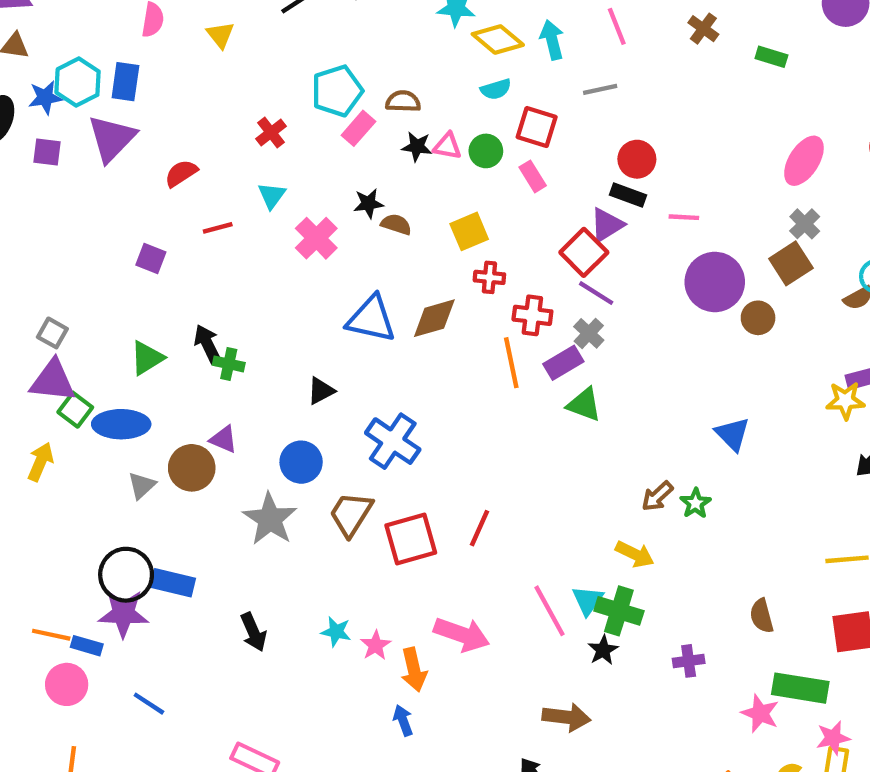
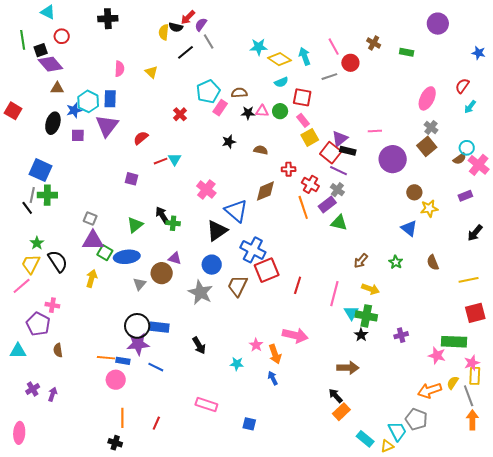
red circle: (637, 159) -> (350, 63), moved
black rectangle: (628, 195) -> (348, 151), moved
cyan triangle: (272, 196) -> (175, 159), moved
brown semicircle: (396, 224) -> (261, 150), moved
yellow square: (469, 231) -> (310, 137), moved
pink cross: (316, 238) -> (206, 190), moved
red cross: (532, 315) -> (310, 184), turned 30
brown circle: (758, 318) -> (414, 192), moved
blue triangle: (371, 319) -> (236, 211), moved, turned 35
black triangle: (321, 391) -> (217, 231), size x1.6
yellow star: (845, 401) -> (429, 208), moved
brown arrow: (657, 496) -> (361, 261), moved
red square: (411, 539) -> (267, 270), moved
pink line: (549, 611) -> (334, 294), moved, turned 50
brown semicircle: (762, 616) -> (433, 262), moved
cyan star: (336, 632) -> (237, 364), moved
blue line: (149, 704) -> (156, 367), moved

